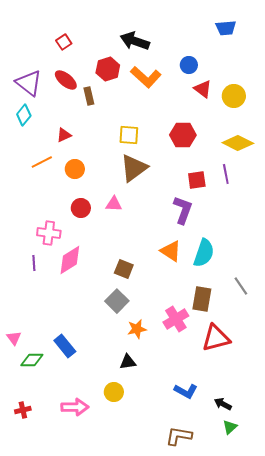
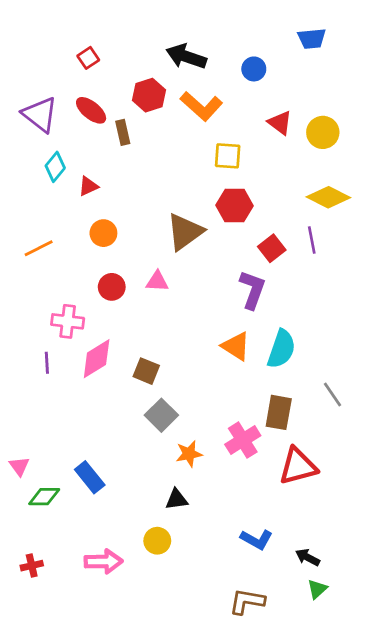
blue circle: (189, 65) -> (254, 69), moved
cyan diamond: (24, 115) -> (55, 167), moved
yellow square: (129, 135) -> (228, 156), moved
red hexagon: (183, 135) -> (235, 206), moved
orange line: (42, 162) -> (39, 248), moved
red square: (197, 180) -> (272, 248), turned -30
brown square: (124, 269) -> (146, 371), moved

